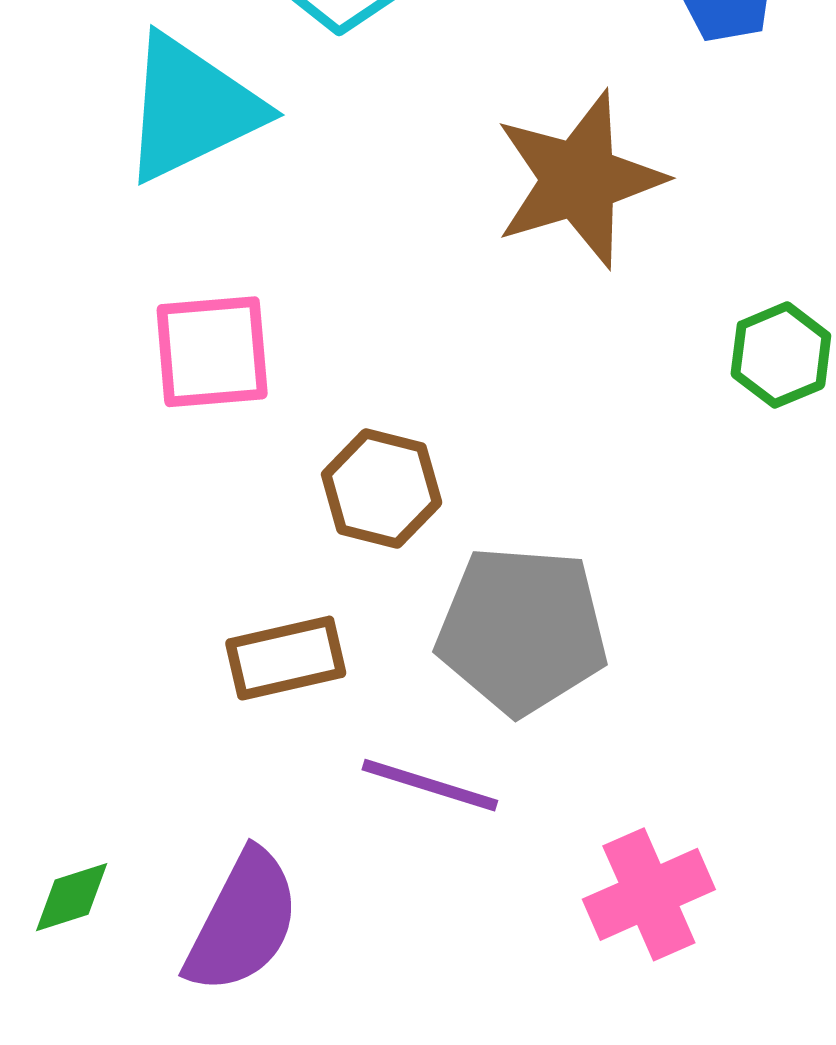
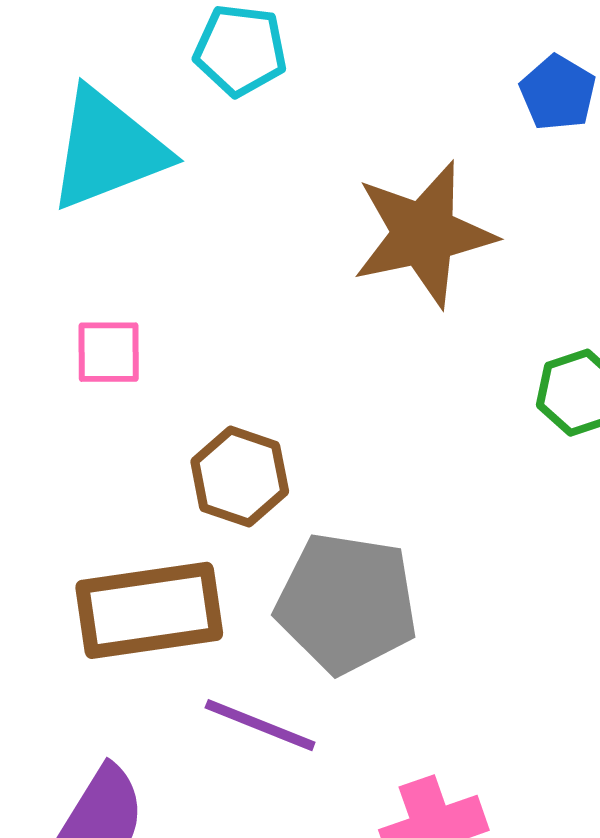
pink square: (212, 352) -> (109, 352), size x0.7
brown rectangle: (286, 658) -> (149, 610), size x1.5

